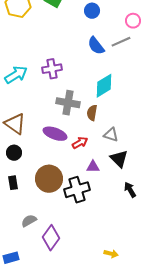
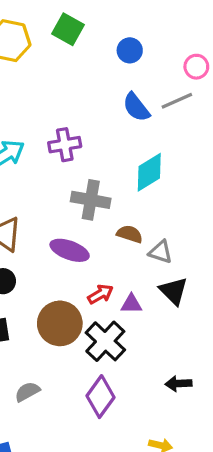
brown semicircle: (92, 113) -> (130, 234), moved, turned 98
red arrow: (80, 143) -> (100, 294), moved
black cross: (77, 190) -> (105, 341), turned -30
black arrow: (130, 190) -> (178, 384), moved, turned -63
purple diamond: (51, 238) -> (100, 397), moved

